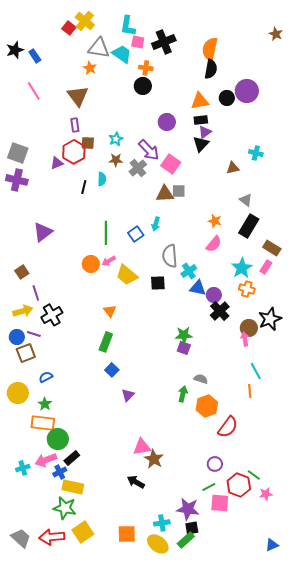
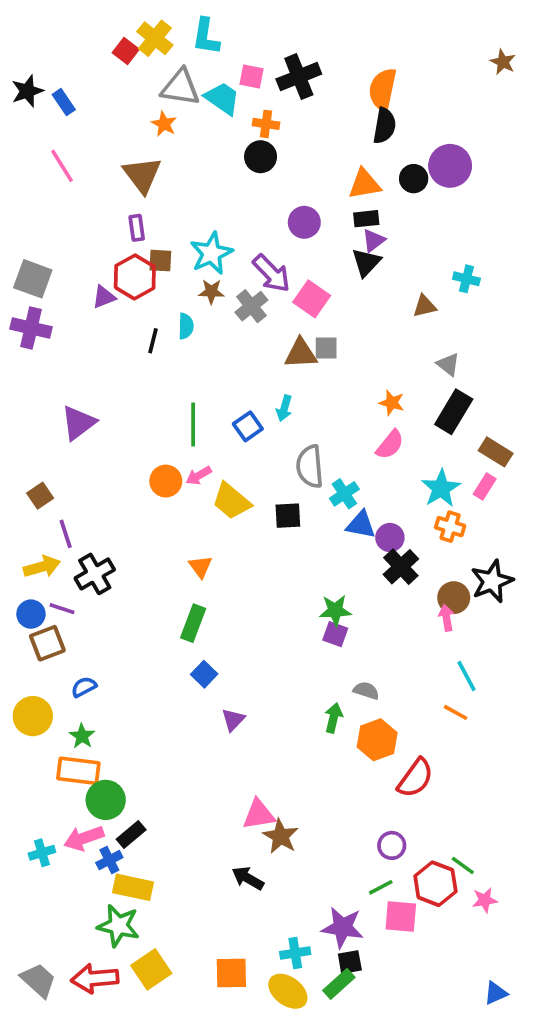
cyan L-shape: (128, 26) -> (206, 36), moved
cyan star: (116, 139) -> (211, 253), size x1.6
orange line: (250, 391) -> (456, 712), turned -56

